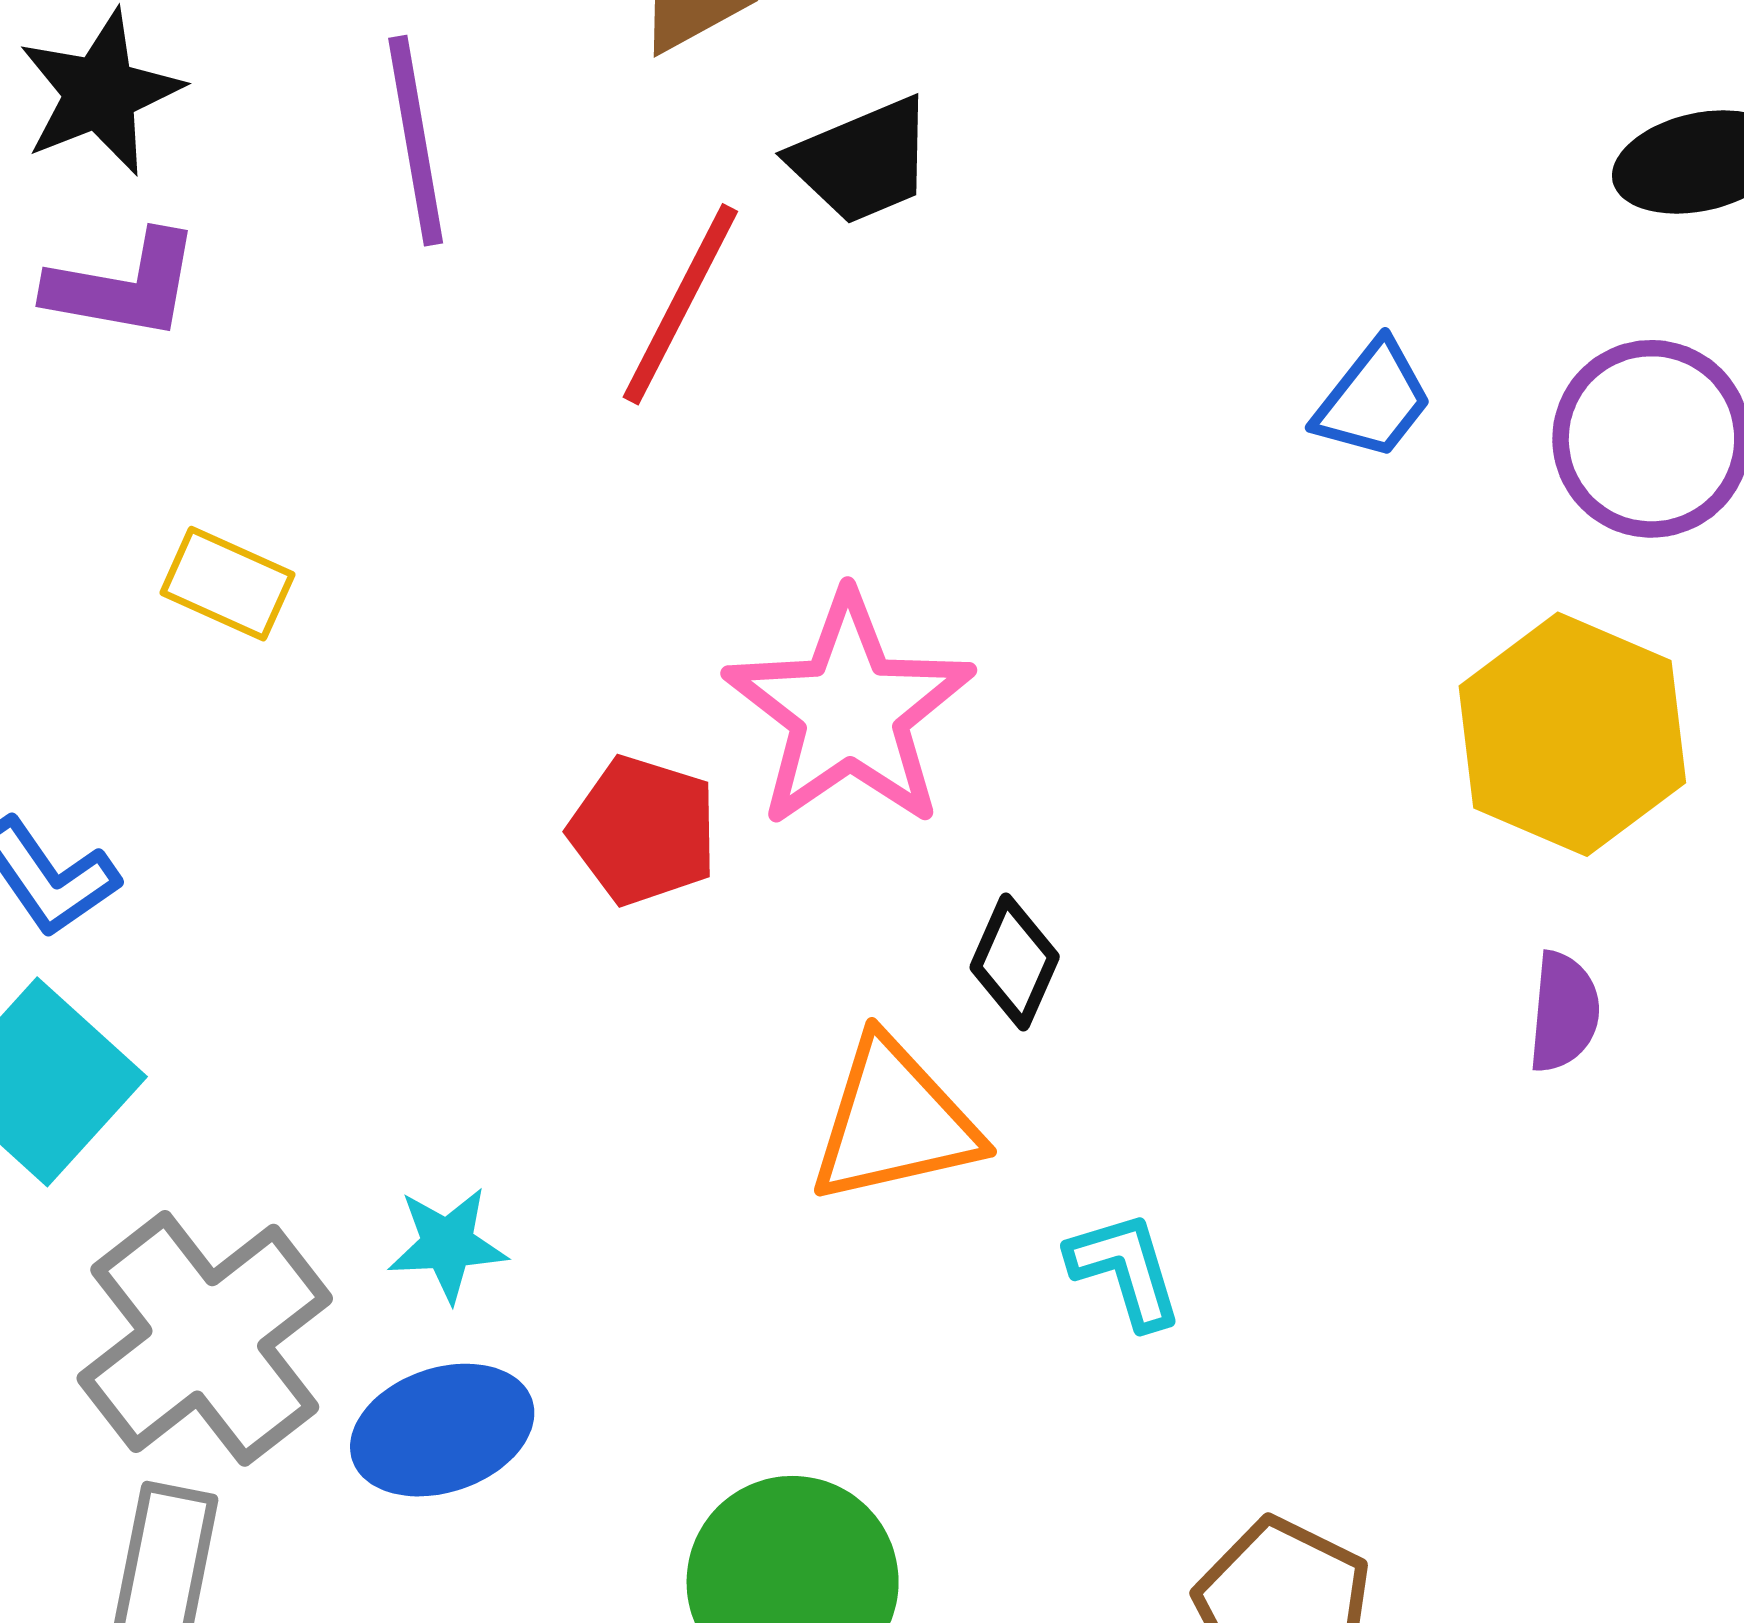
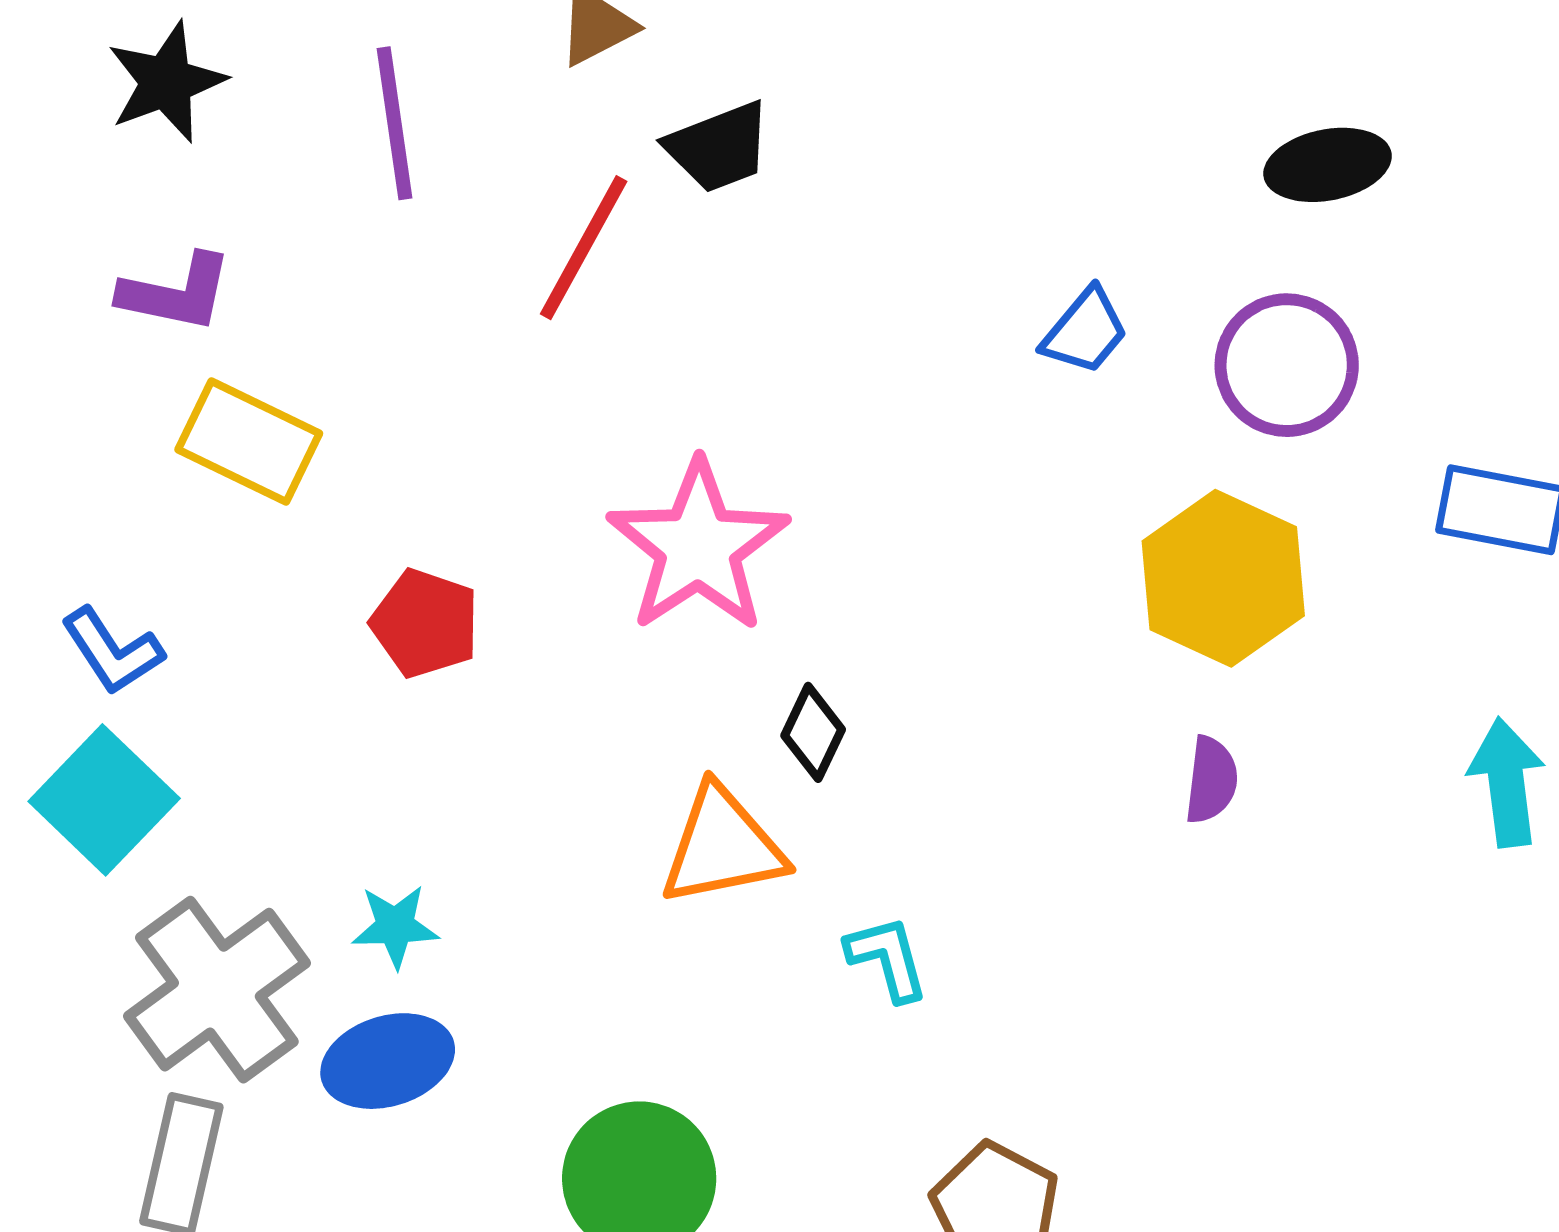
purple L-shape: (124, 286) -> (176, 293), moved
yellow rectangle: (227, 584) -> (249, 442), size x1.5
red pentagon: (643, 830) -> (425, 623), moved

